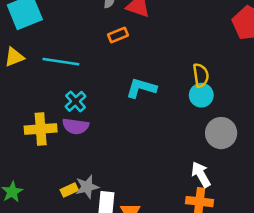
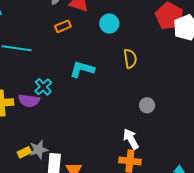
cyan circle: (201, 95) -> (109, 24), moved
cyan cross: (76, 101) -> (43, 87), moved
gray circle: (221, 133) -> (147, 105), size x0.6

